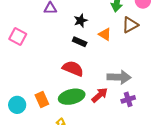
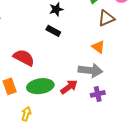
orange triangle: (105, 34) -> (98, 47), moved
red semicircle: (73, 68) -> (24, 58), moved

